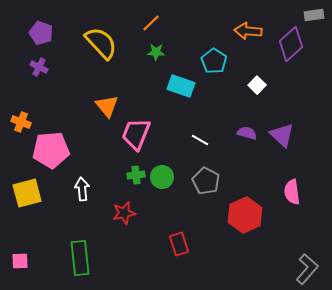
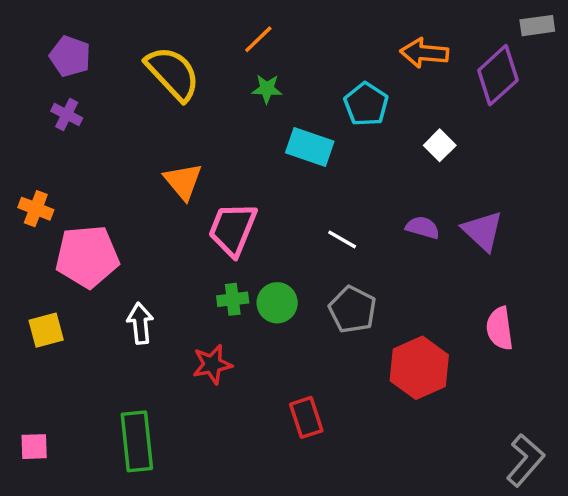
yellow square: (27, 193) -> (46, 330), size x0.7

